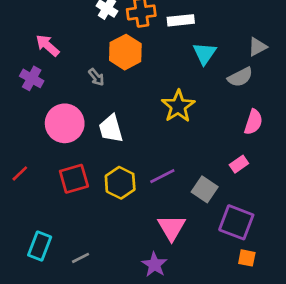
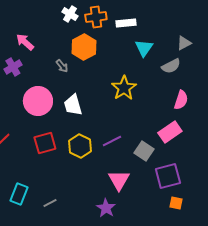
purple cross: (32, 78) -> (13, 67), turned 30
pink rectangle: (239, 164) -> (170, 132), size x1.6
purple square: (236, 222) -> (168, 176), turned -36

